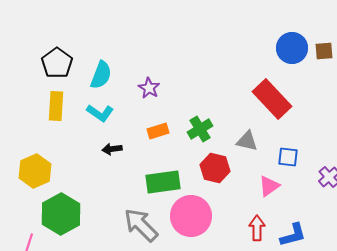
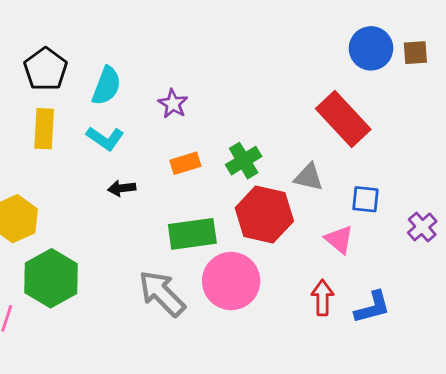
red hexagon: (215, 168) -> (264, 215), size x1.4
pink triangle: (269, 186) -> (339, 239), turned -45

